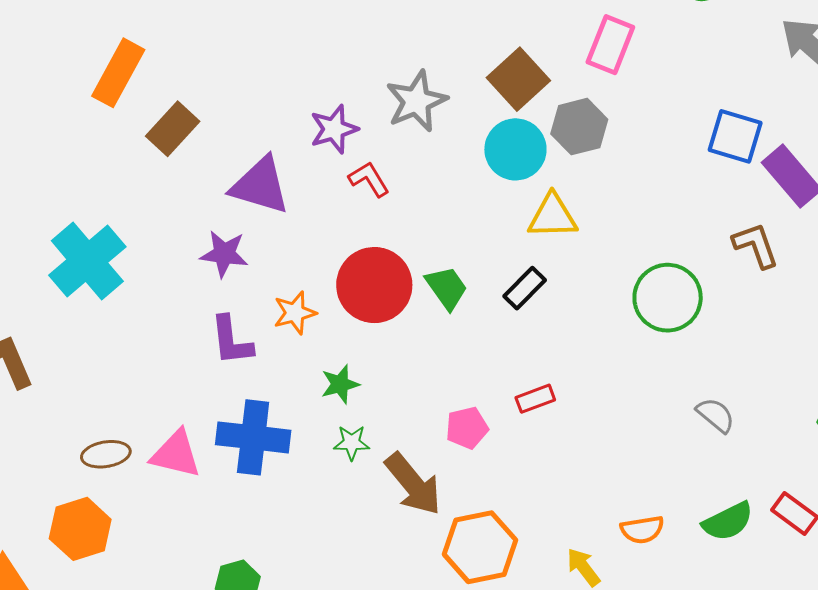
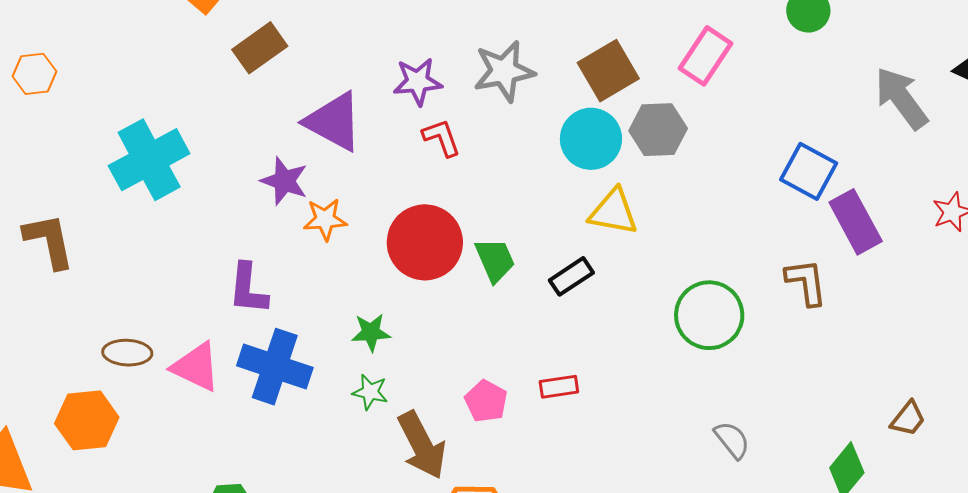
orange star: (295, 313) -> (325, 219), moved
purple L-shape: (231, 341) -> (248, 289), moved
pink pentagon: (467, 428) -> (486, 401), turned 30

